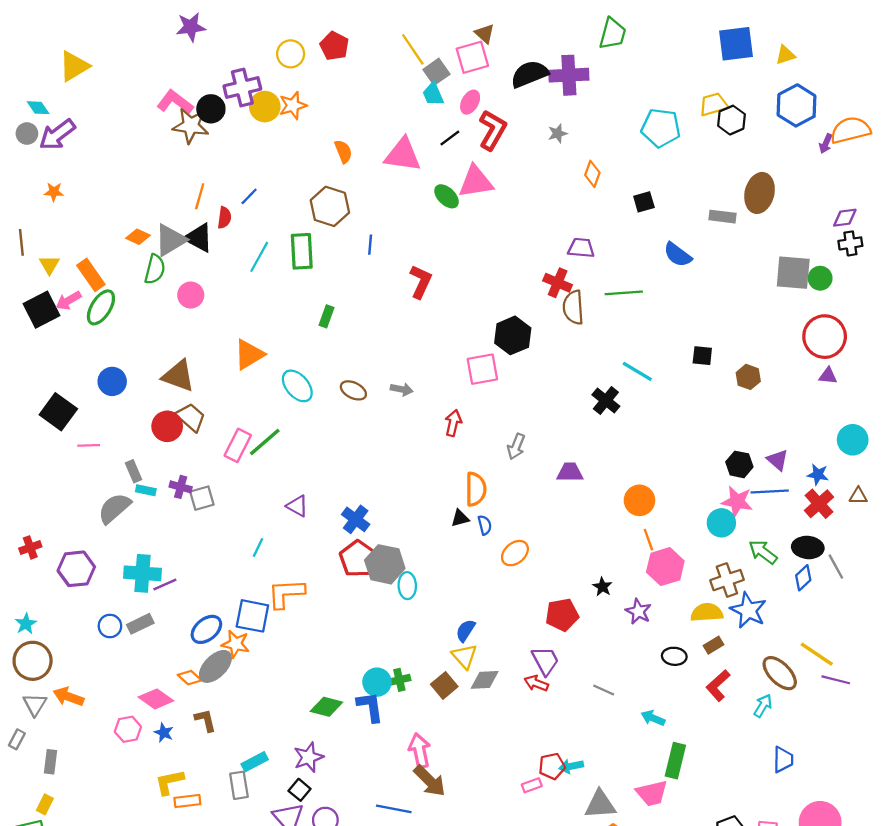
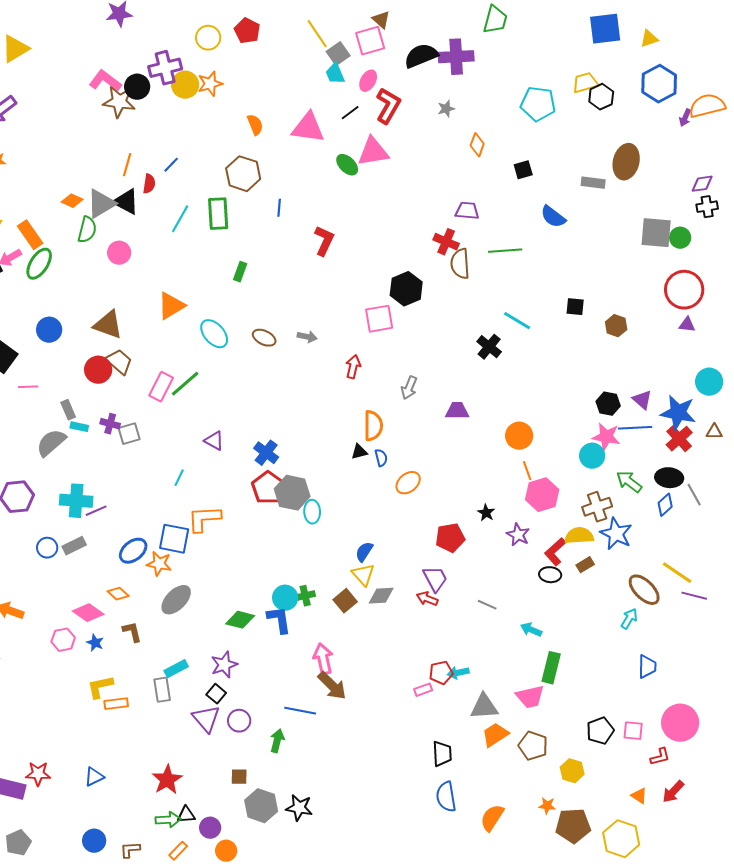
blue star: (818, 475) -> (678, 413), size x1.8
gray ellipse: (215, 666) -> (176, 600), moved
red L-shape: (718, 685) -> (555, 552), moved

